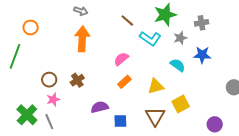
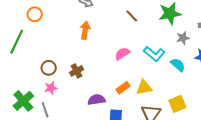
cyan L-shape: (150, 38) -> (154, 54), moved
orange arrow: (82, 39) -> (85, 30), size x0.7
orange rectangle: (124, 82) -> (123, 88), moved
yellow triangle: (156, 86) -> (144, 88), moved

